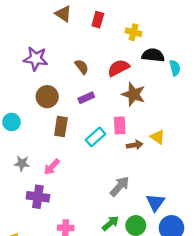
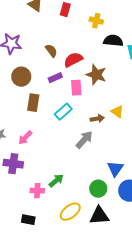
red semicircle: (119, 68) -> (73, 60), moved
pink rectangle: (120, 125) -> (76, 88), moved
gray arrow: (120, 186) -> (84, 140), moved
green arrow: (110, 223) -> (56, 181), moved

